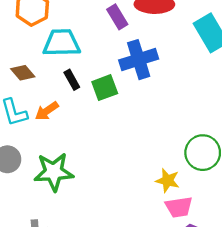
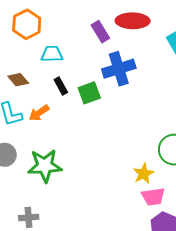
cyan trapezoid: (61, 43) -> (52, 54), size x0.7
yellow star: (168, 181) -> (143, 174), turned 30

